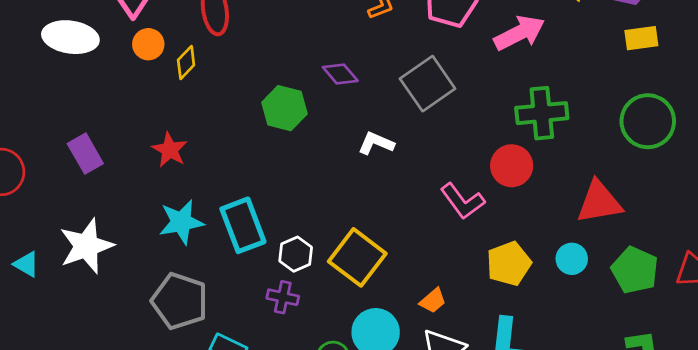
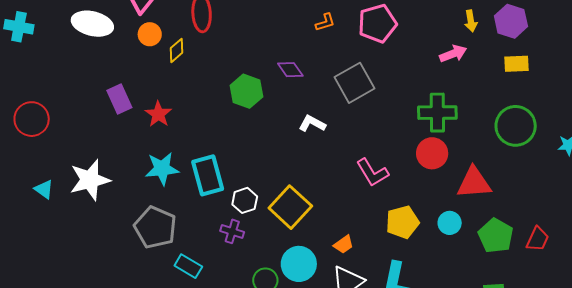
pink arrow: (519, 33) -> (453, 54), moved, size x0.7
purple rectangle: (85, 154) -> (119, 99), moved
red circle: (512, 166) -> (432, 153), moved

